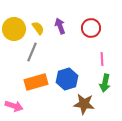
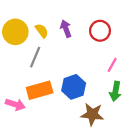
pink line: (102, 59) -> (112, 65), turned 32
pink arrow: (14, 106) -> (15, 104), moved

